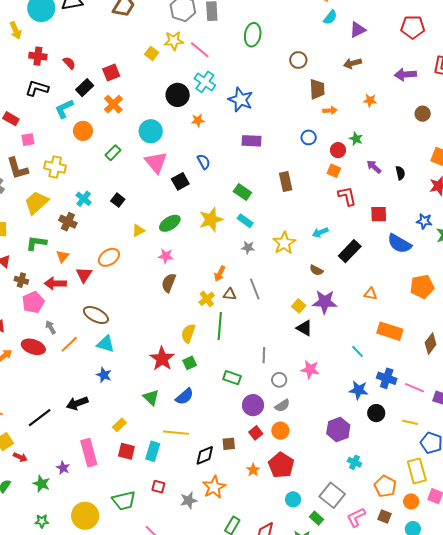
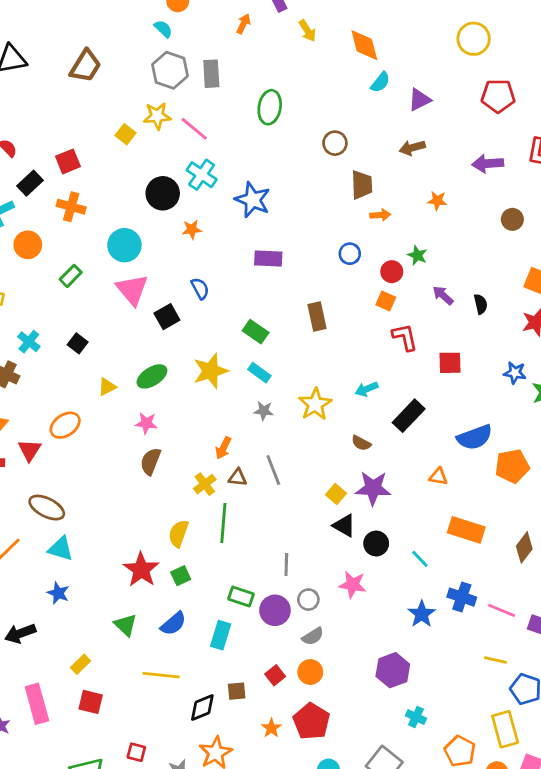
orange cross: (113, 104) -> (71, 207), turned -30
blue semicircle: (399, 244) -> (475, 437), moved, turned -50
blue star: (359, 390) -> (422, 614), turned 30
purple circle: (253, 405) -> (275, 610), moved
black circle: (376, 413) -> (376, 544), moved
cyan rectangle: (153, 451) -> (221, 635), moved

